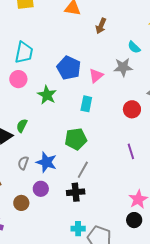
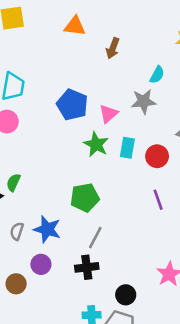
cyan semicircle: (134, 47) -> (157, 75), turned -104
green star: (47, 95) -> (96, 144), moved
cyan rectangle: (86, 104) -> (127, 148), moved
purple line: (131, 151) -> (158, 200), moved
black circle: (134, 220) -> (126, 295), moved

